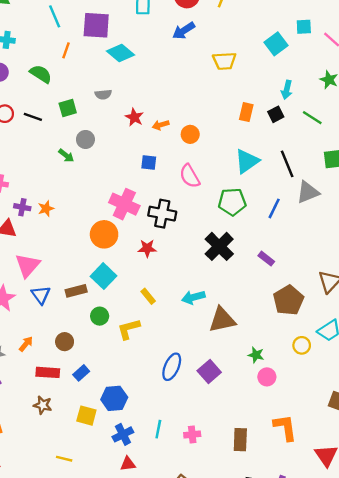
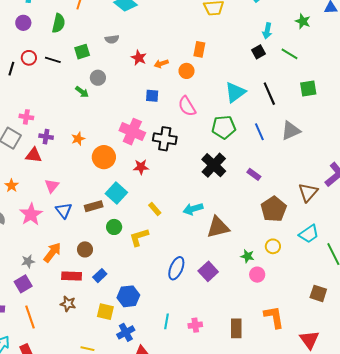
green semicircle: (41, 74) -> (59, 23), turned 72
orange rectangle: (246, 112) -> (199, 49), moved
gray triangle: (308, 192) -> (291, 131), moved
blue line: (274, 208) -> (259, 132), turned -48
orange star: (46, 209) -> (78, 139), moved
orange circle: (104, 234) -> (104, 157), moved
red star: (147, 248) -> (141, 167), moved
pink triangle: (28, 265) -> (52, 186), size x0.7
orange arrow: (26, 344) -> (52, 252), size x1.5
yellow circle: (302, 345) -> (273, 246), moved
blue cross: (123, 434) -> (126, 332), moved

